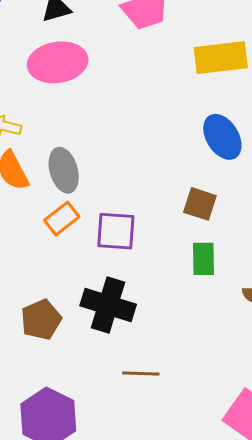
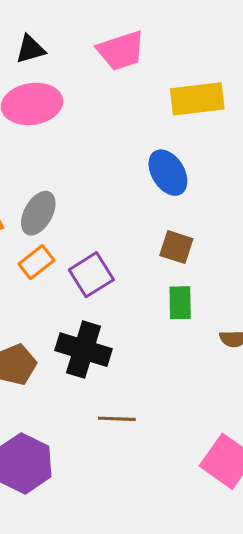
blue ellipse: (222, 137) -> (168, 173), moved
gray ellipse: (64, 170) -> (38, 213), turned 45
purple square: (116, 231) -> (91, 275), turned -36

